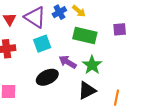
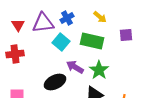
yellow arrow: (79, 11) -> (100, 17), moved
purple triangle: (35, 17) -> (43, 23), turned -40
cyan square: (42, 44) -> (61, 42), moved, turned -30

